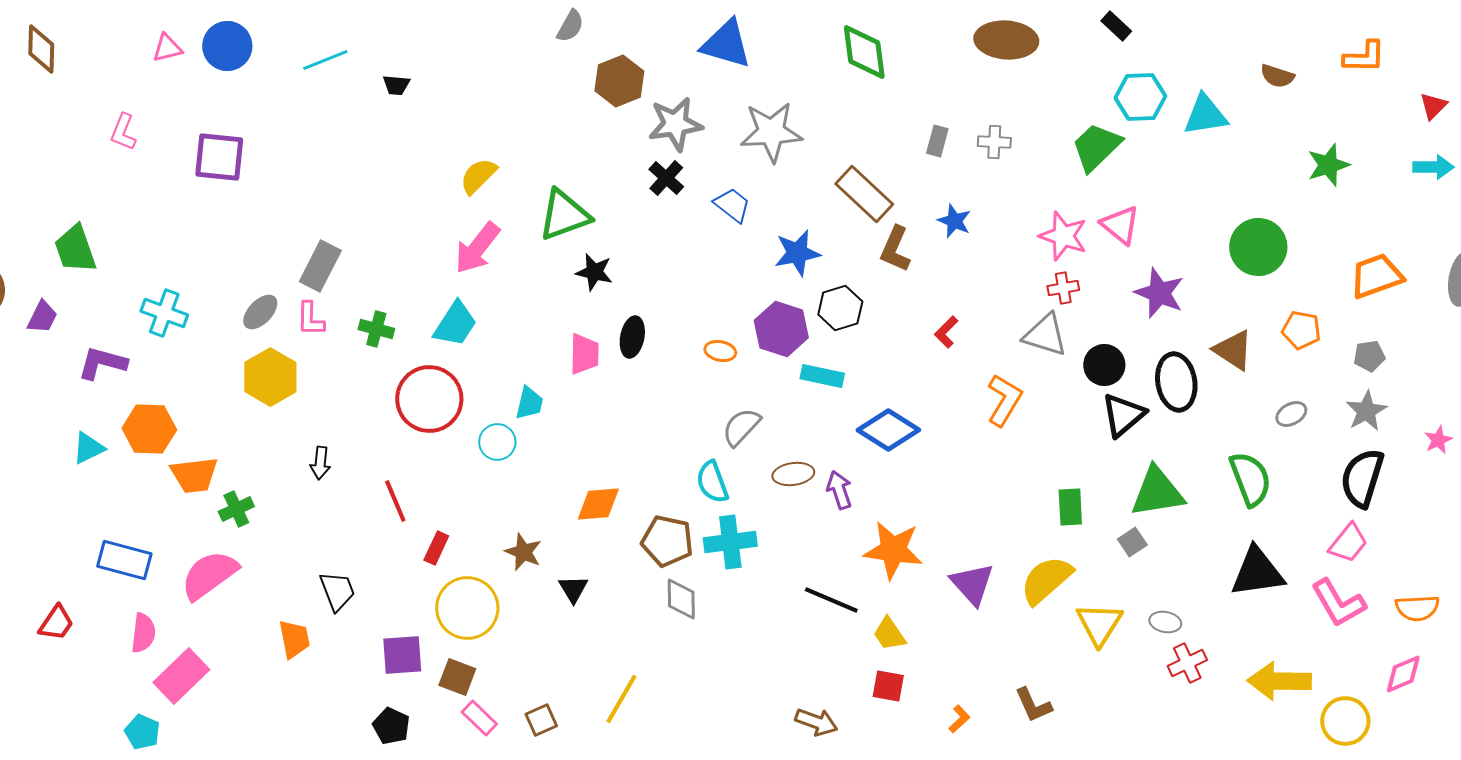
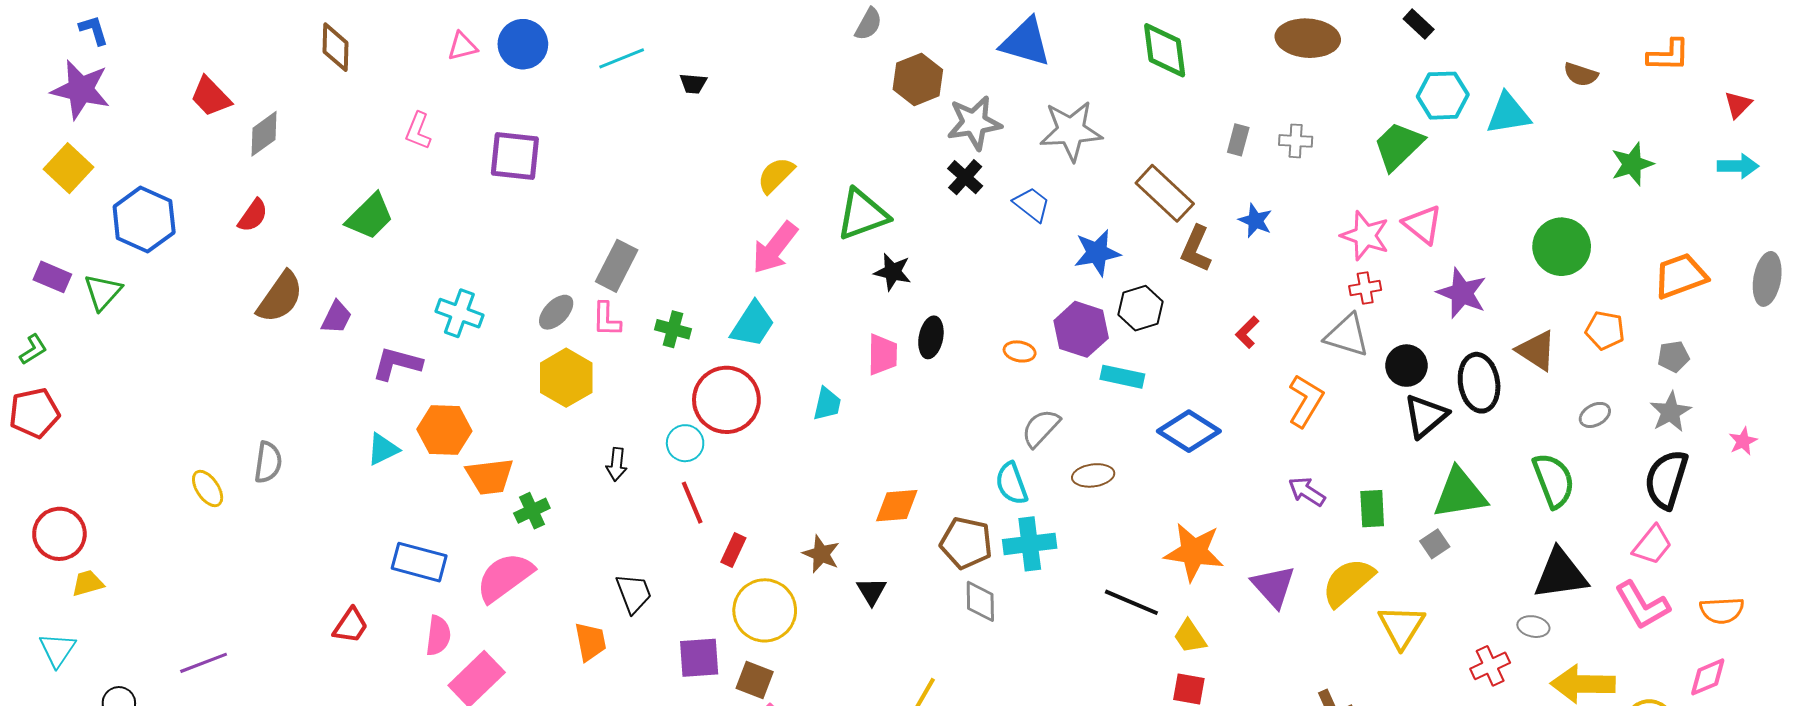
green trapezoid: (75, 249) -> (370, 216), moved, turned -116
cyan circle: (497, 442) -> (685, 443), moved
purple arrow: (839, 490) -> (1307, 492), moved, turned -39
gray ellipse: (1165, 622) -> (1533, 627), moved

